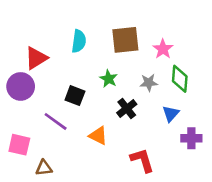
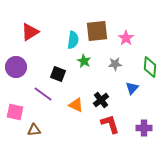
cyan semicircle: (79, 41) -> (73, 40), moved
red triangle: (36, 58) -> (30, 32), moved
green diamond: (180, 79) -> (150, 67), moved
black cross: (127, 108) -> (101, 100), moved
purple cross: (191, 138) -> (144, 128), moved

